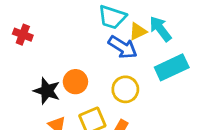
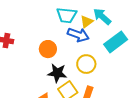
orange circle: (75, 82) -> (48, 49), moved
black star: (47, 91) -> (57, 73), moved

